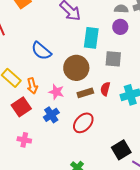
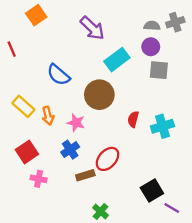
cyan rectangle: (91, 38) -> (117, 60), turned 45
gray square: (113, 59) -> (159, 70), moved
brown rectangle: (85, 93) -> (85, 175), moved
red square: (21, 107) -> (27, 152), moved

